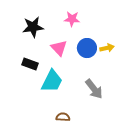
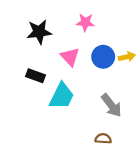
brown semicircle: (63, 117) -> (103, 139), moved

